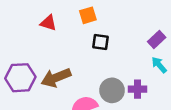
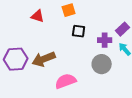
purple cross: (137, 89) -> (105, 40), moved
gray circle: (112, 90) -> (102, 64), moved

